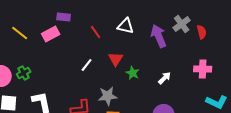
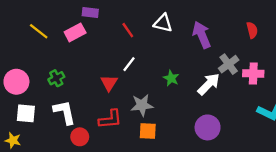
gray cross: (182, 24) -> (229, 64), moved
red triangle: (116, 59) -> (109, 83), moved
white line: (87, 65) -> (129, 64), moved
green cross: (24, 73) -> (56, 78), moved
white arrow: (165, 78) -> (209, 84), size x1.5

